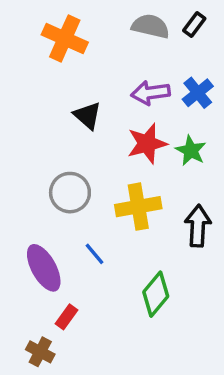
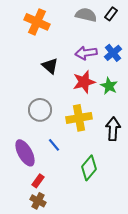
brown cross: (40, 352) -> (38, 201), moved

